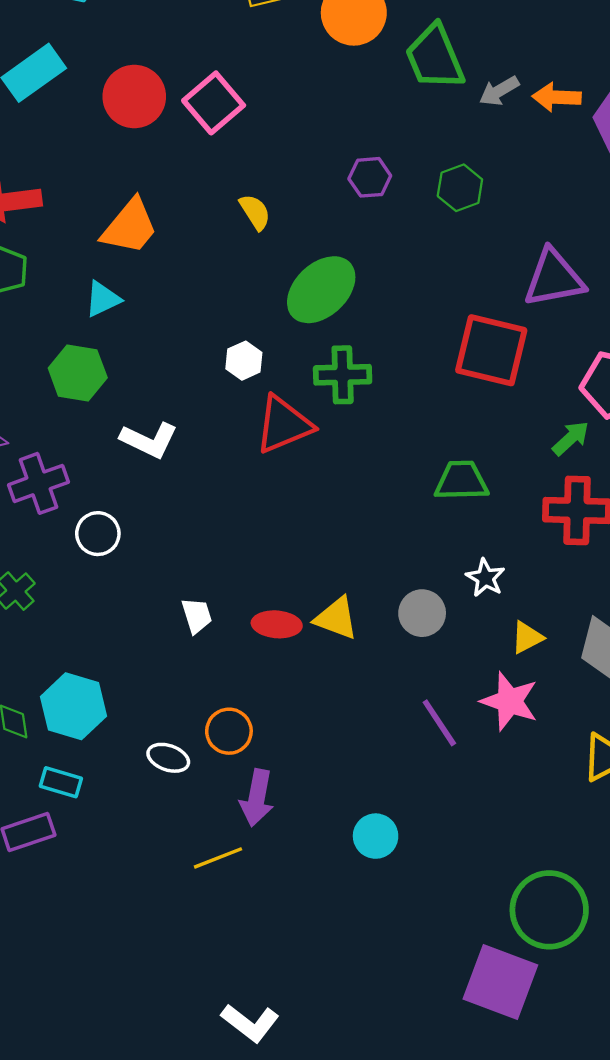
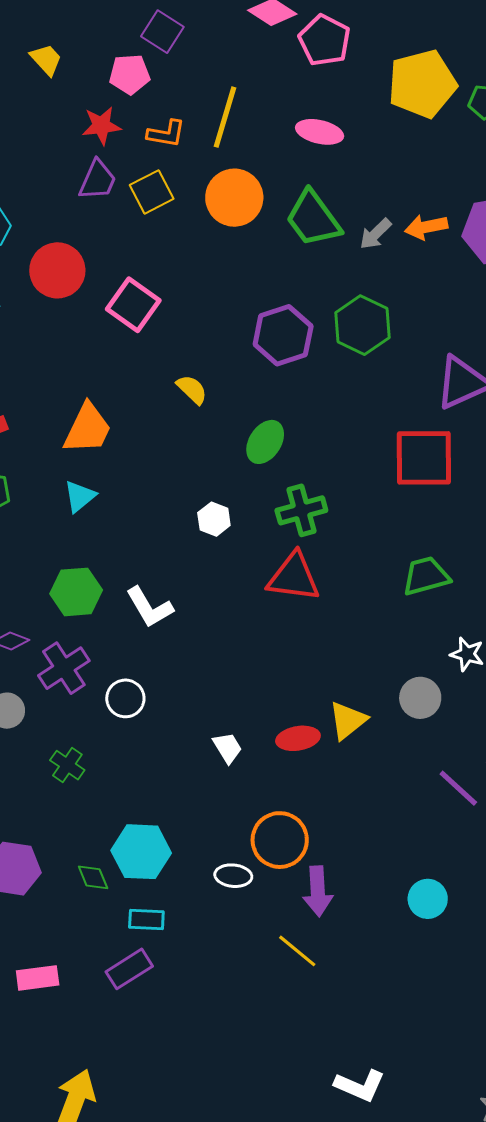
red circle: (134, 97) -> (57, 270), moved
purple hexagon: (370, 177) -> (283, 335), size x1.6
green hexagon: (460, 188) -> (362, 325), size x1.4
green ellipse: (321, 290) -> (265, 442), size x0.7
green hexagon: (78, 373) -> (76, 592), moved
red triangle: (284, 425) -> (294, 577), moved, turned 44
white L-shape: (149, 440) -> (149, 607), turned 48
yellow triangle: (336, 618) -> (348, 720), turned -45
orange circle: (229, 731) -> (280, 840), size x1.4
yellow line: (218, 858) -> (297, 951), turned 75

